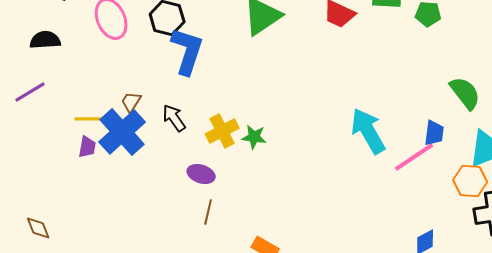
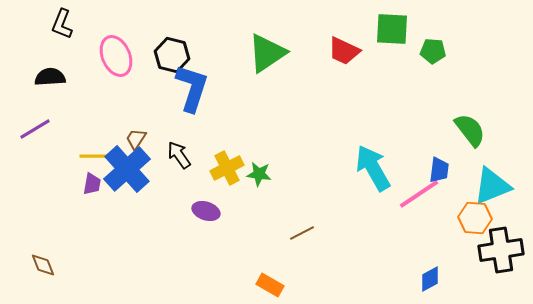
brown line: (208, 212) -> (302, 233), moved, turned 50

